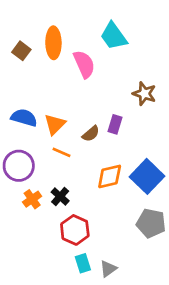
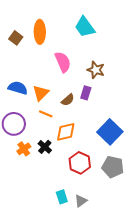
pink semicircle: (84, 64) -> (63, 62), moved
brown star: (144, 94) -> (96, 70), moved
orange diamond: (110, 176) -> (66, 132), moved
red hexagon: (75, 230) -> (80, 163), moved

